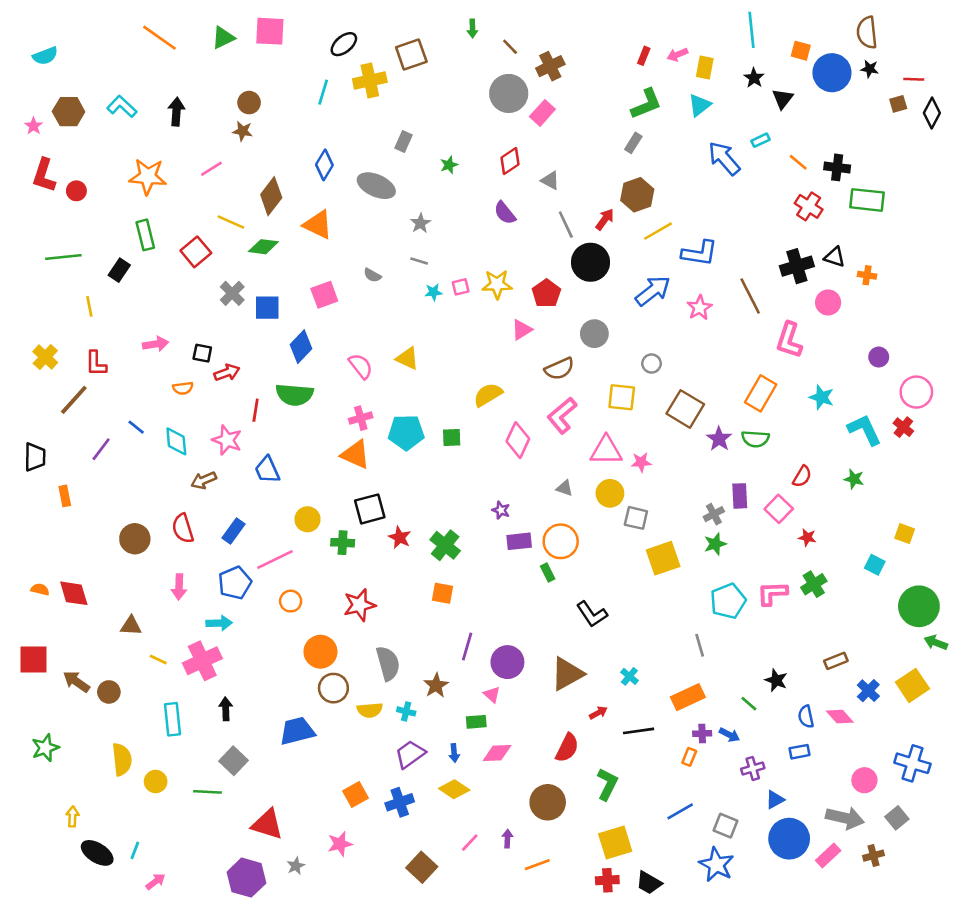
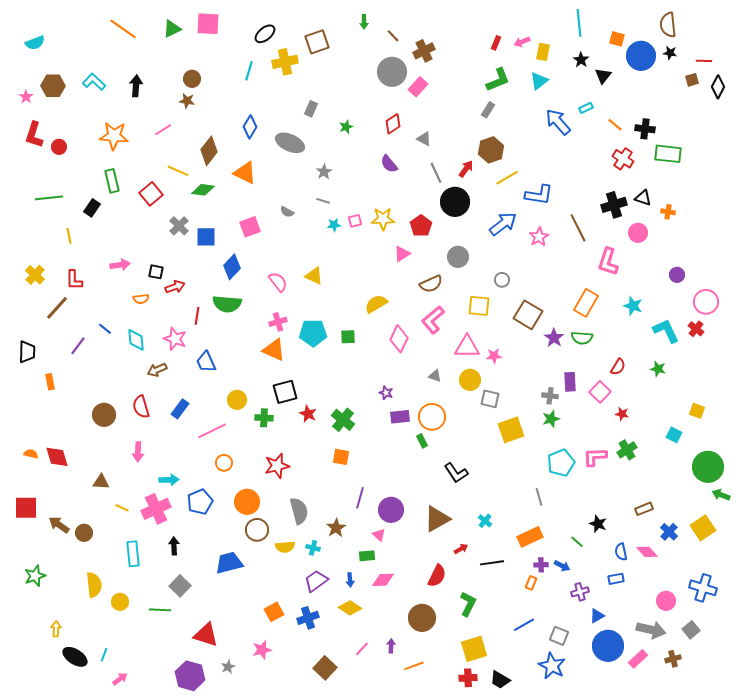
gray cross: (714, 514) -> (550, 396), turned 35
blue pentagon: (235, 583) -> (200, 502), moved

